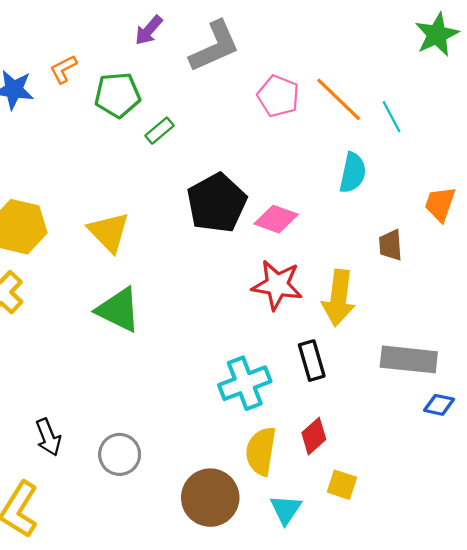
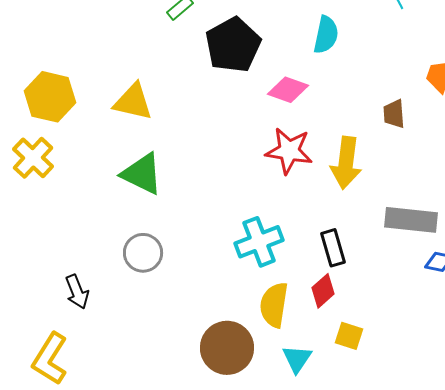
cyan semicircle: (353, 173) -> (326, 35), moved
black pentagon: (217, 203) -> (233, 45), moved
yellow triangle: (109, 232) -> (133, 102), turned -33
black rectangle: (312, 361) -> (333, 248), moved
gray circle: (120, 454) -> (143, 253), moved

